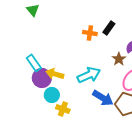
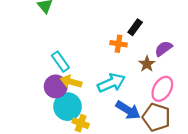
orange cross: (90, 33) -> (118, 44), moved
cyan rectangle: (34, 63) -> (60, 62), moved
cyan circle: (52, 95) -> (68, 107), size x1.5

